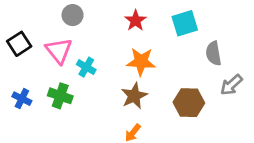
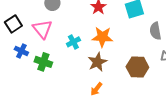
cyan cross: (86, 67) -> (73, 42), moved, turned 32
blue cross: (22, 99) -> (21, 51), moved

